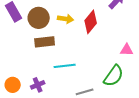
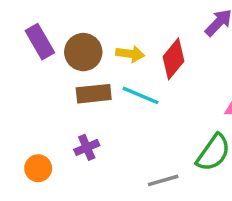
cyan line: (65, 66) -> (141, 95), moved, turned 30
purple cross: (38, 85) -> (87, 147), moved

